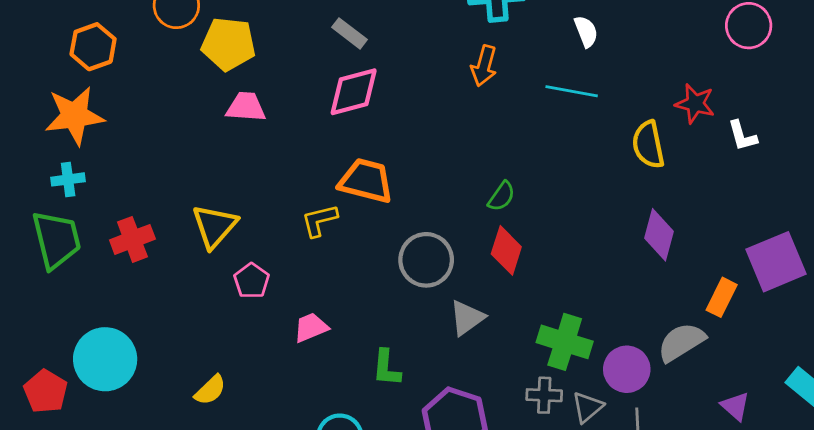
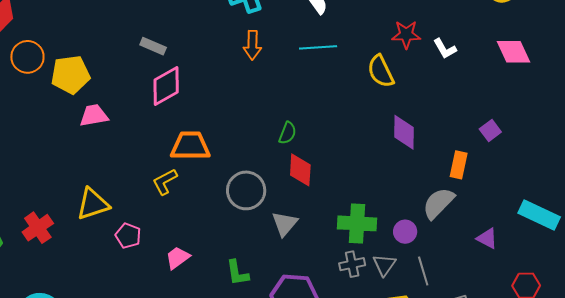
yellow triangle: (215, 226) -> (93, 204), turned 45
purple square: (776, 262) -> (490, 130), size x0.5
purple circle: (627, 369) -> (405, 232), size x0.7

